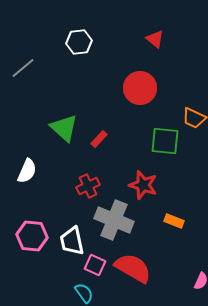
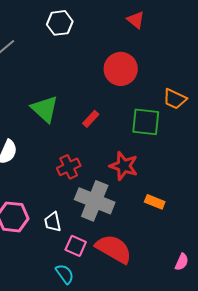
red rectangle: (99, 139) -> (91, 119), moved
white trapezoid: (72, 241) -> (53, 222), size x0.7

